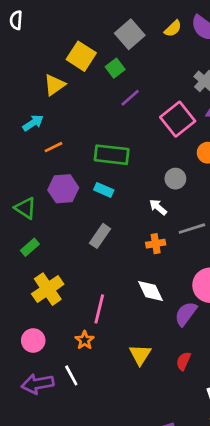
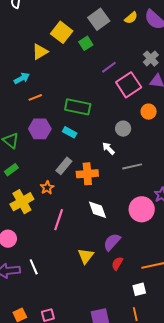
purple line: (130, 98) -> (109, 67), moved
orange cross: (156, 244) -> (87, 174), moved, size x1.5
purple semicircle: (186, 314) -> (112, 242), moved
orange star: (85, 340) -> (47, 188), moved

